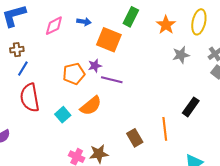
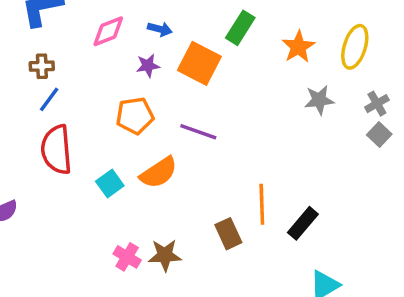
purple star: (95, 66) -> (148, 66), moved
black rectangle: (191, 107) -> (303, 223), moved
orange line: (165, 129) -> (262, 204), moved

